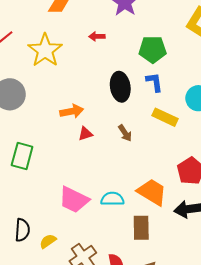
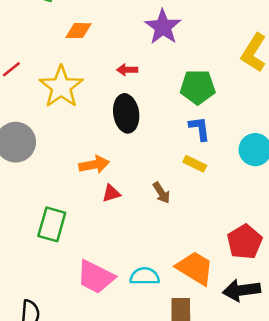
black ellipse: (120, 87) -> (126, 113), moved
yellow rectangle: (165, 117) -> (195, 164), moved, size x0.7
green rectangle: (22, 156) -> (52, 224), moved

